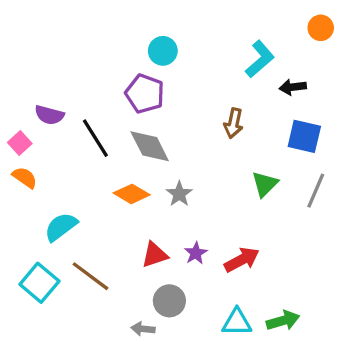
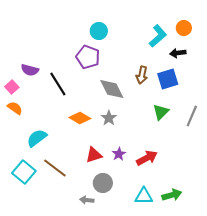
orange circle: (321, 28) -> (184, 28), moved
blue square: (304, 136) -> (168, 79), moved, turned -30
gray diamond: (150, 146) -> (112, 89), moved

